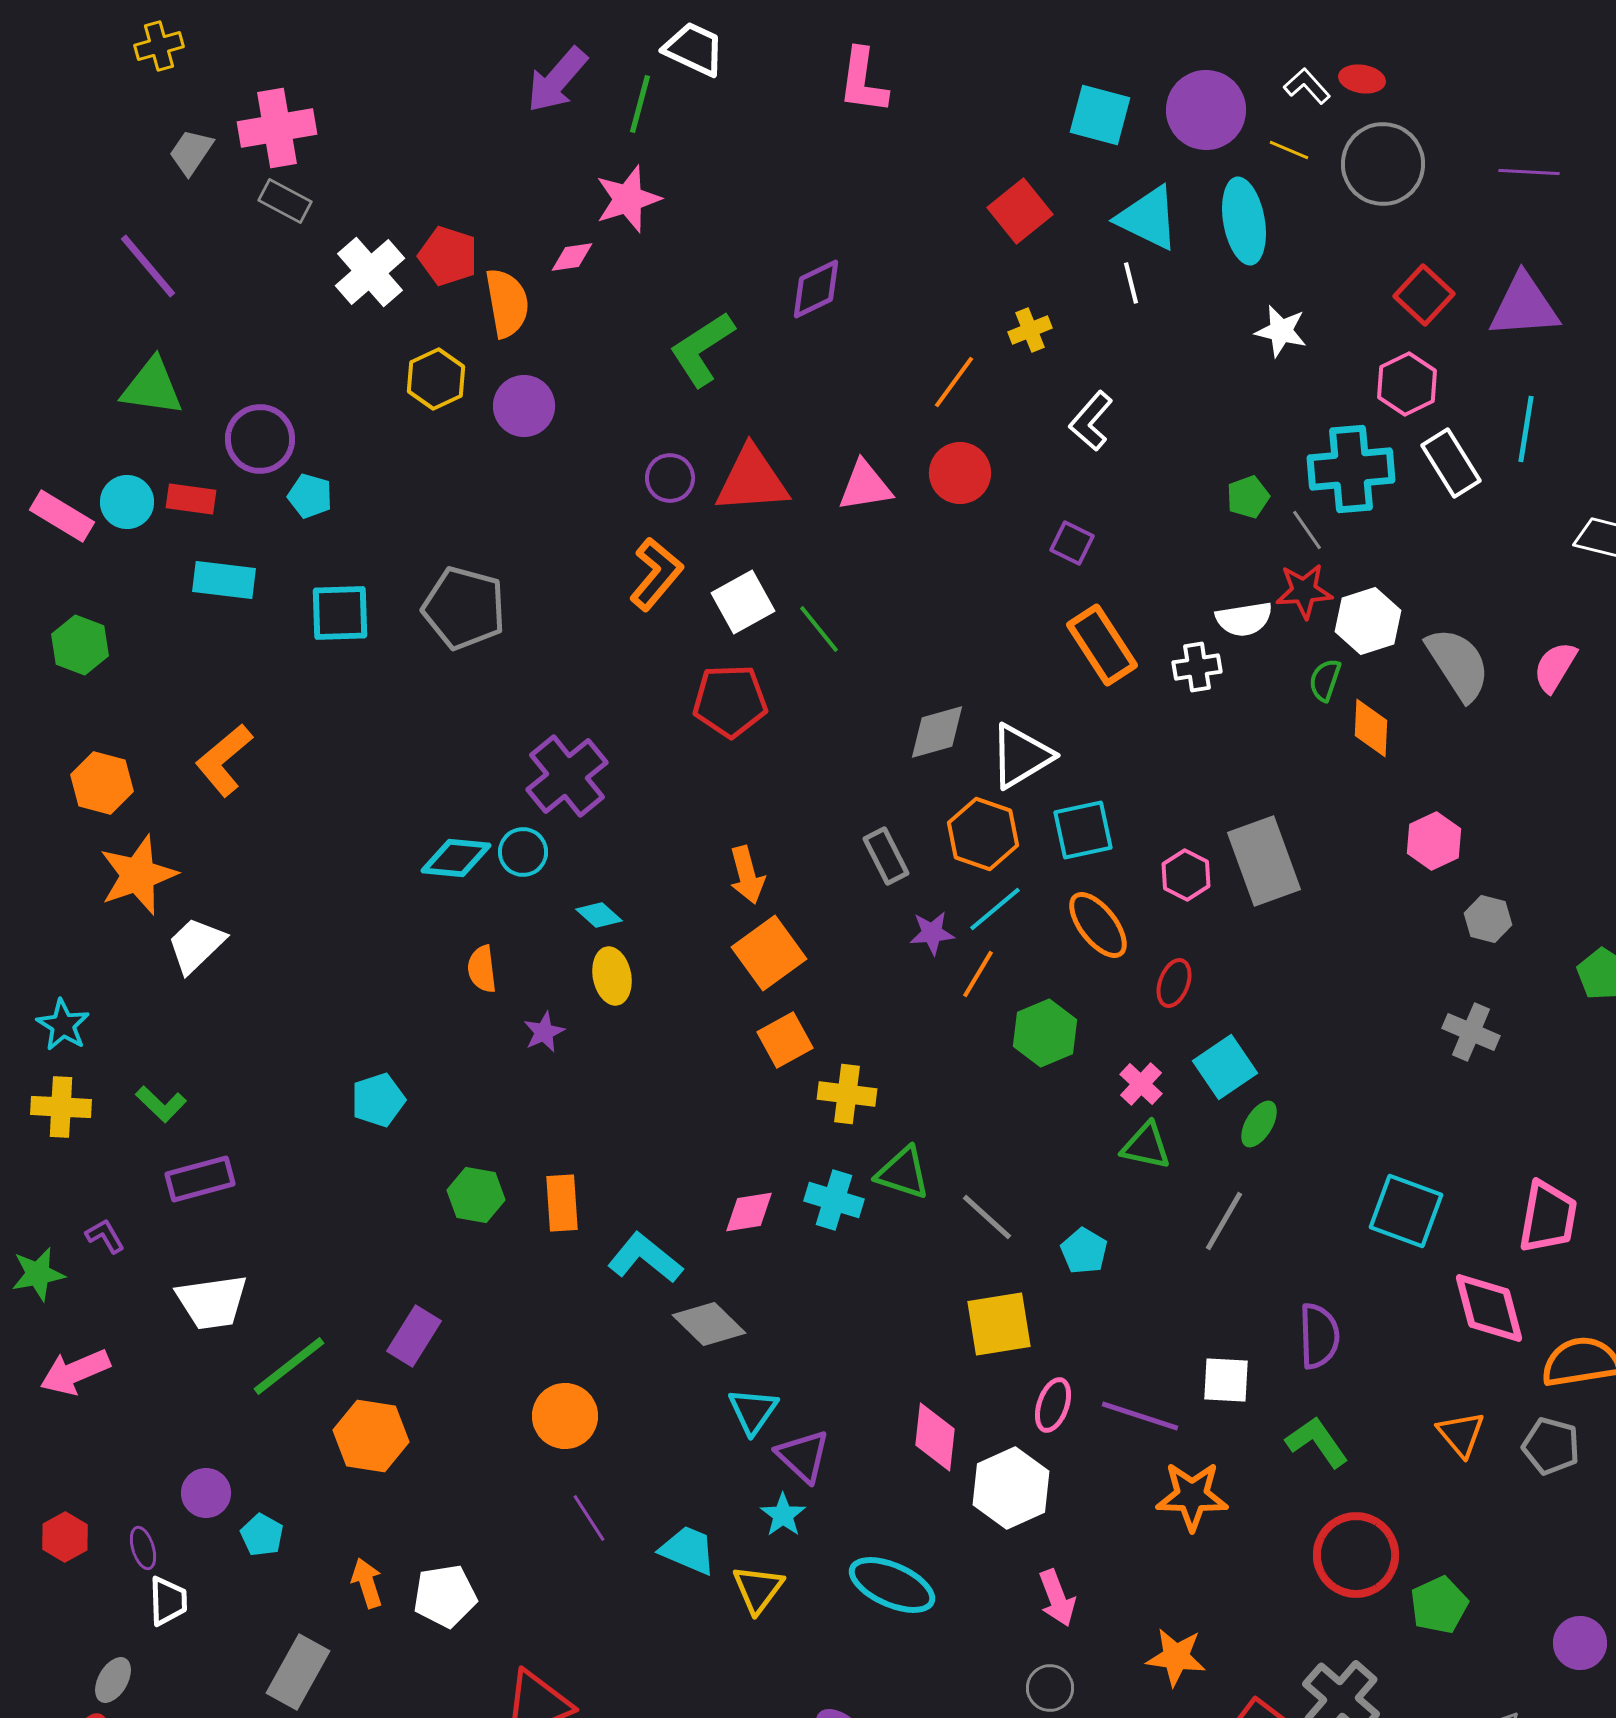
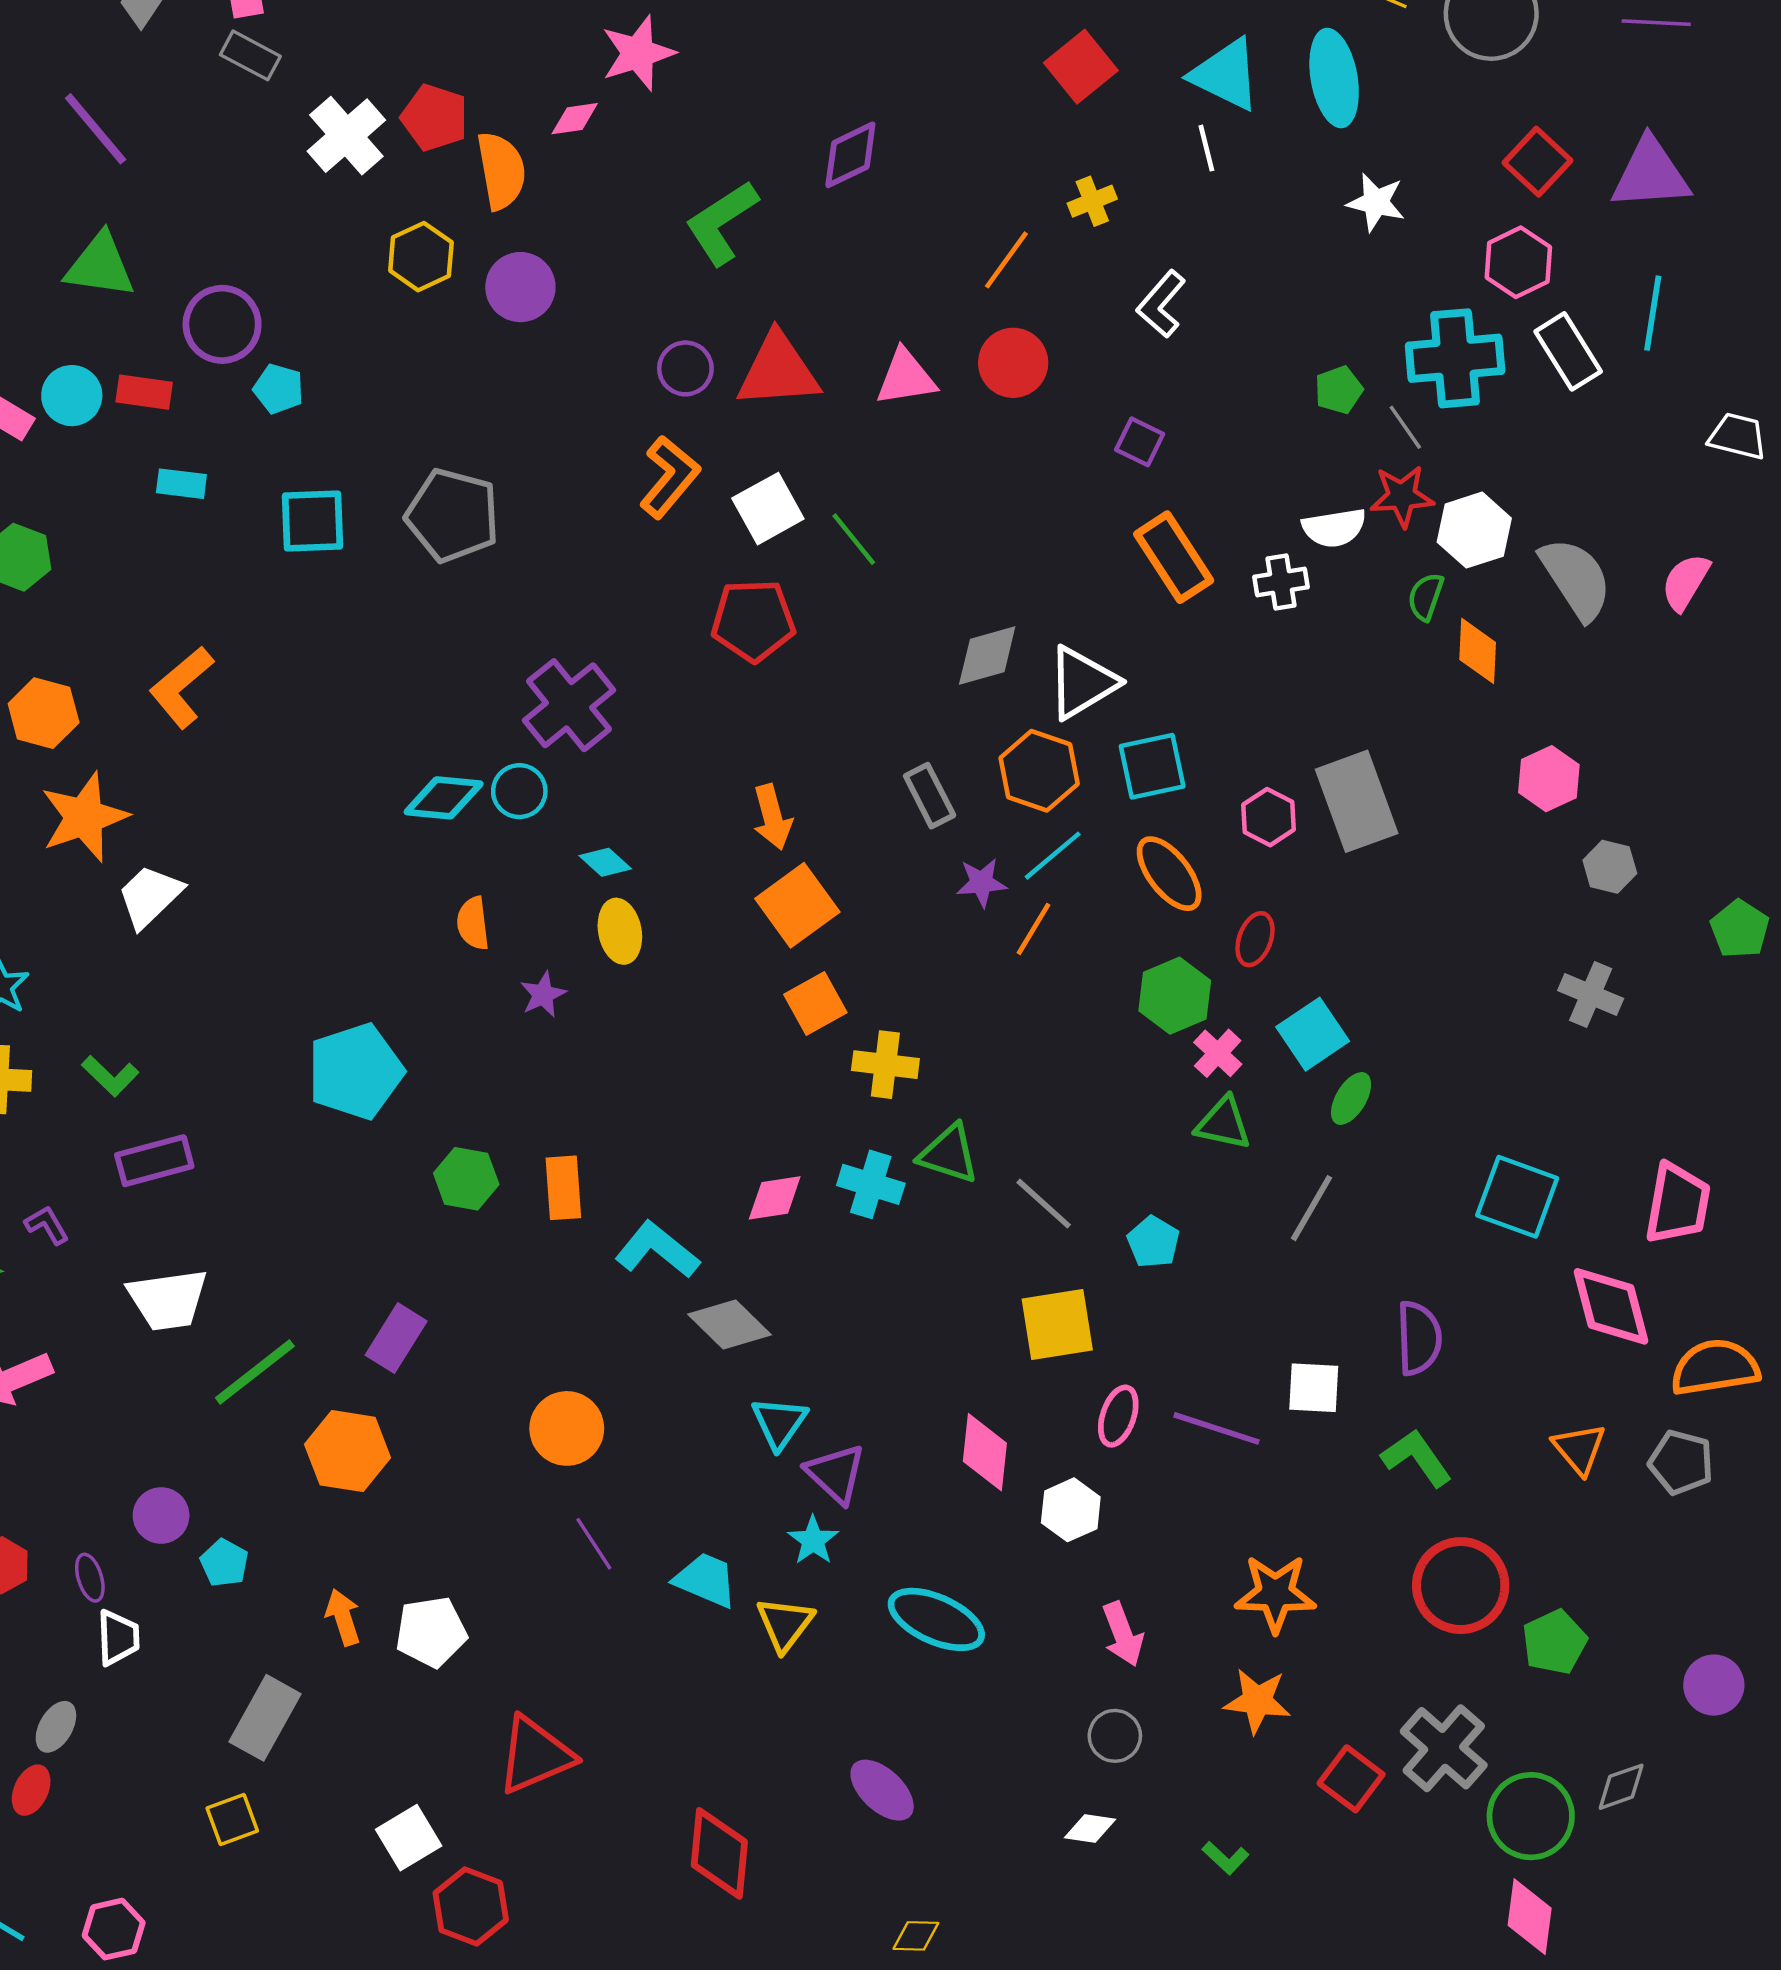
cyan rectangle: (224, 580) -> (181, 484), size x0.7
green hexagon: (1045, 1033) -> (1175, 996), moved
cyan pentagon: (378, 1100) -> (355, 1071), size x1.6
white hexagon: (1011, 1488) -> (1071, 1510), size x0.7
orange star: (1192, 1496) -> (1275, 1593), moved

